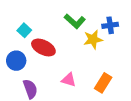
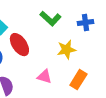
yellow star: (93, 39) -> (66, 50), moved
red ellipse: (43, 47) -> (19, 45), turned 30

